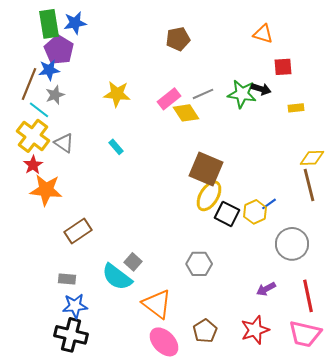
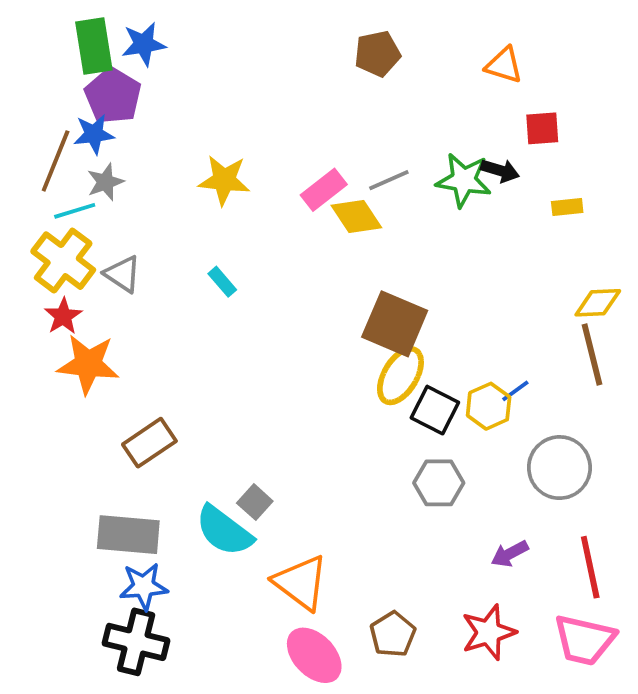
brown pentagon: (178, 39) -> (377, 54), moved
cyan line: (39, 110) -> (75, 211), turned -55
gray hexagon: (199, 264) -> (439, 483), moved
gray rectangle: (67, 279) -> (128, 535), size x1.8

